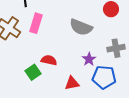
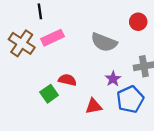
pink rectangle: (36, 23) -> (53, 38), turned 48
blue pentagon: (104, 77) -> (130, 99), turned -30

